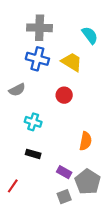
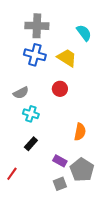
gray semicircle: (17, 90) -> (21, 93), moved
black rectangle: (33, 154) -> (31, 144), turned -64

